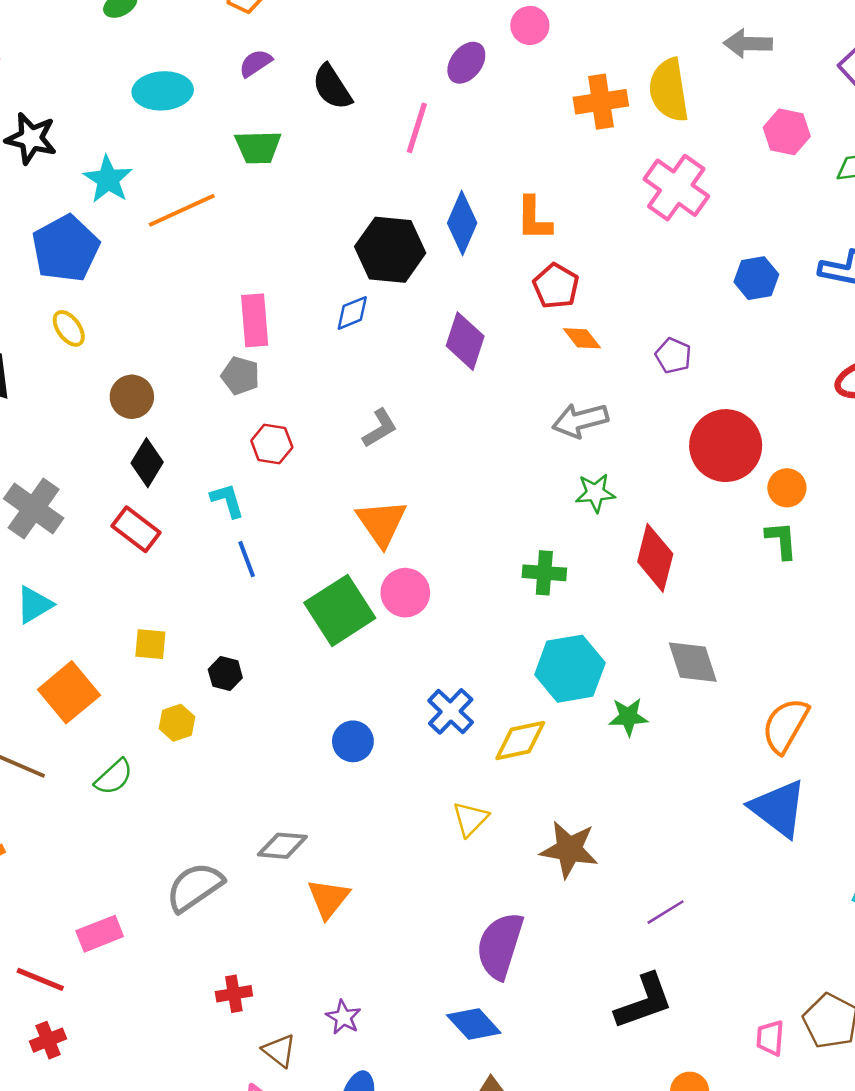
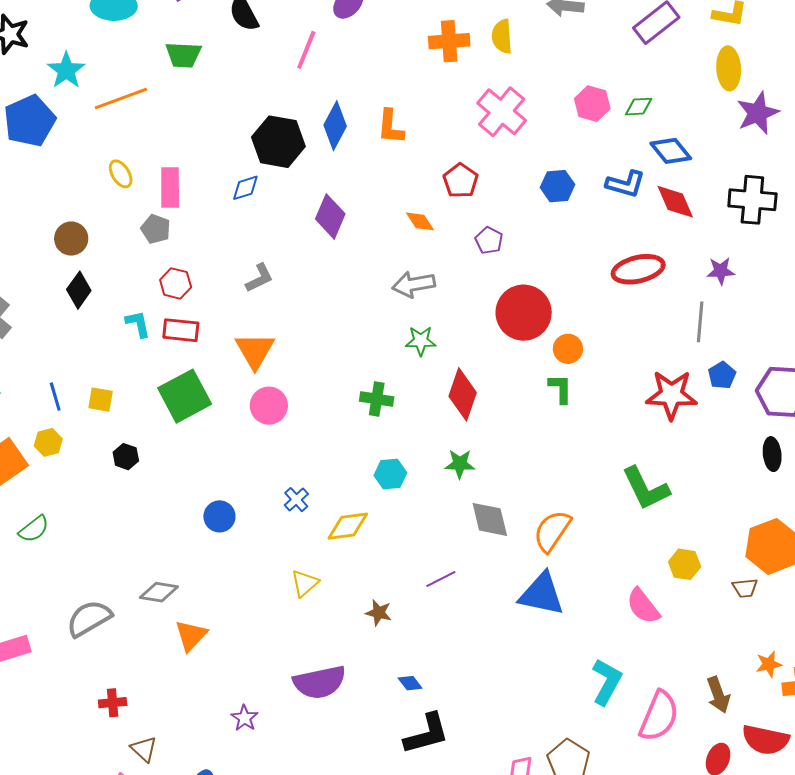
yellow semicircle: (669, 90) -> (502, 36), size x0.7
pink hexagon: (787, 132) -> (592, 104), moved
red pentagon: (556, 286) -> (461, 181), moved
yellow ellipse: (69, 328) -> (121, 174), moved
red rectangle: (136, 529) -> (181, 330), moved, turned -36
blue line: (247, 559) -> (55, 397), moved
green square: (340, 610) -> (185, 396), moved
yellow square: (150, 644) -> (101, 400), moved
gray diamond: (693, 662) -> (490, 519), moved
cyan hexagon: (570, 669) -> (390, 474), size x0.6
blue cross: (451, 711) -> (296, 500), size x0.7
green star: (628, 717) -> (460, 464), moved
yellow hexagon: (177, 723) -> (48, 442), moved
blue triangle: (778, 808) -> (542, 594), turned -30
brown star: (569, 849) -> (379, 613), size x0.6
purple line: (666, 912) -> (441, 579), moved
purple semicircle: (500, 946) -> (320, 682), turned -124
purple star: (343, 1017) -> (244, 718), moved
blue diamond: (474, 1024) -> (410, 683), moved, size x0.6

